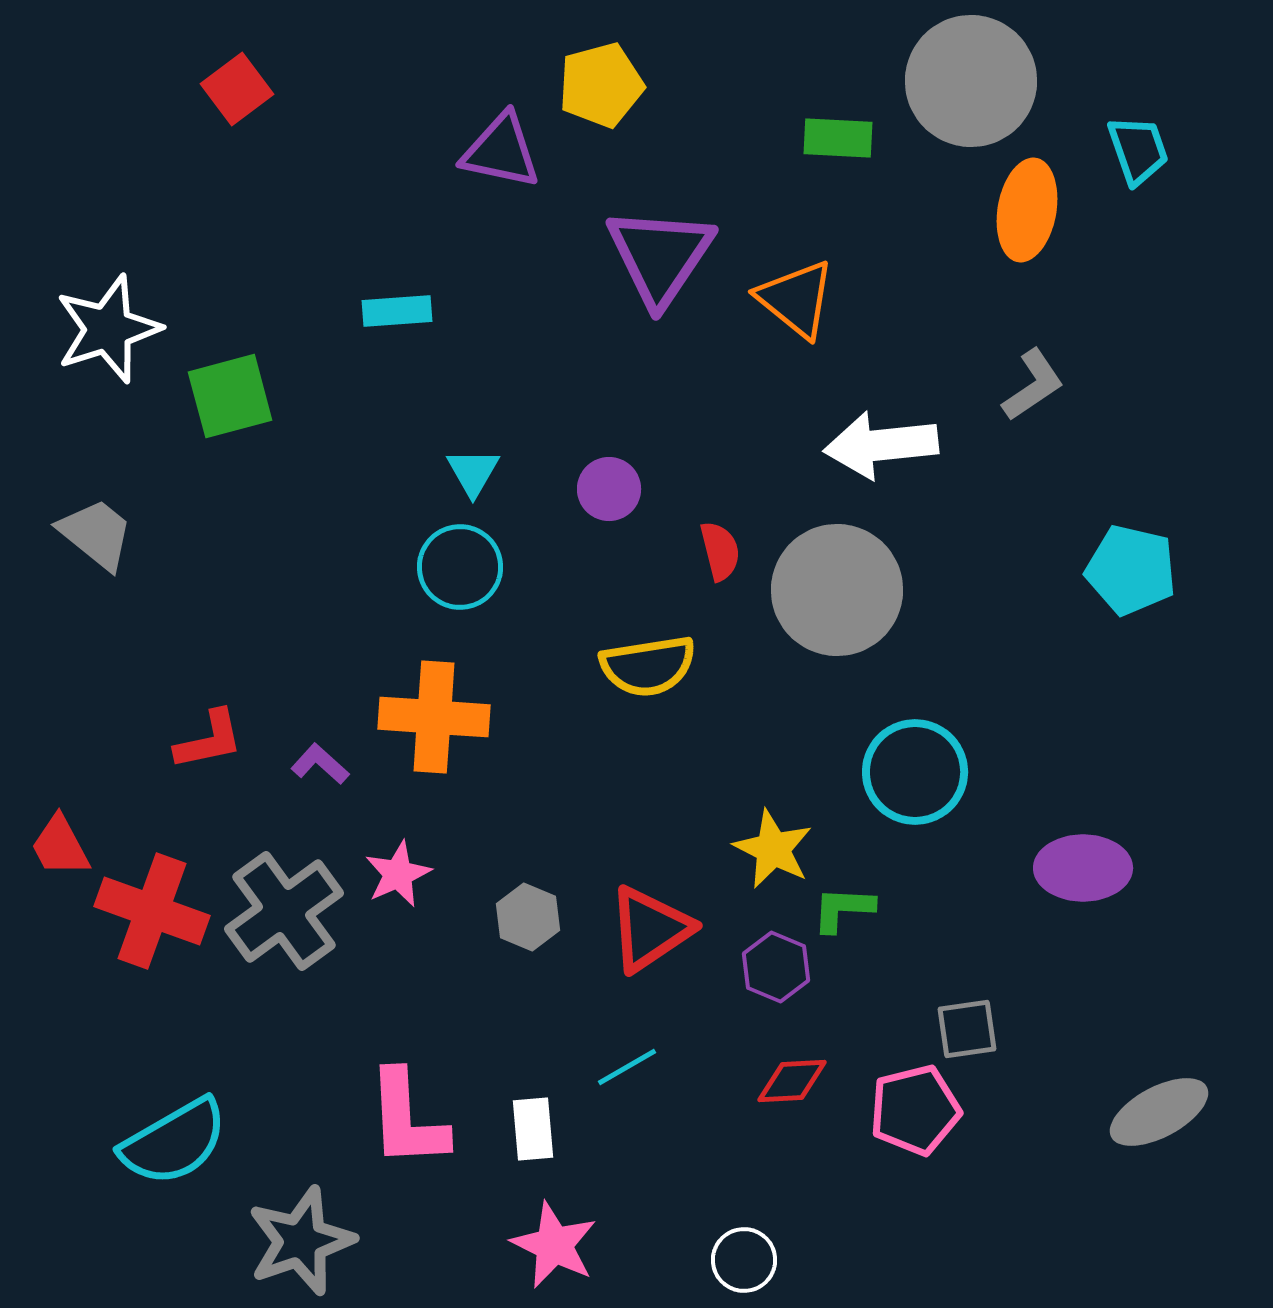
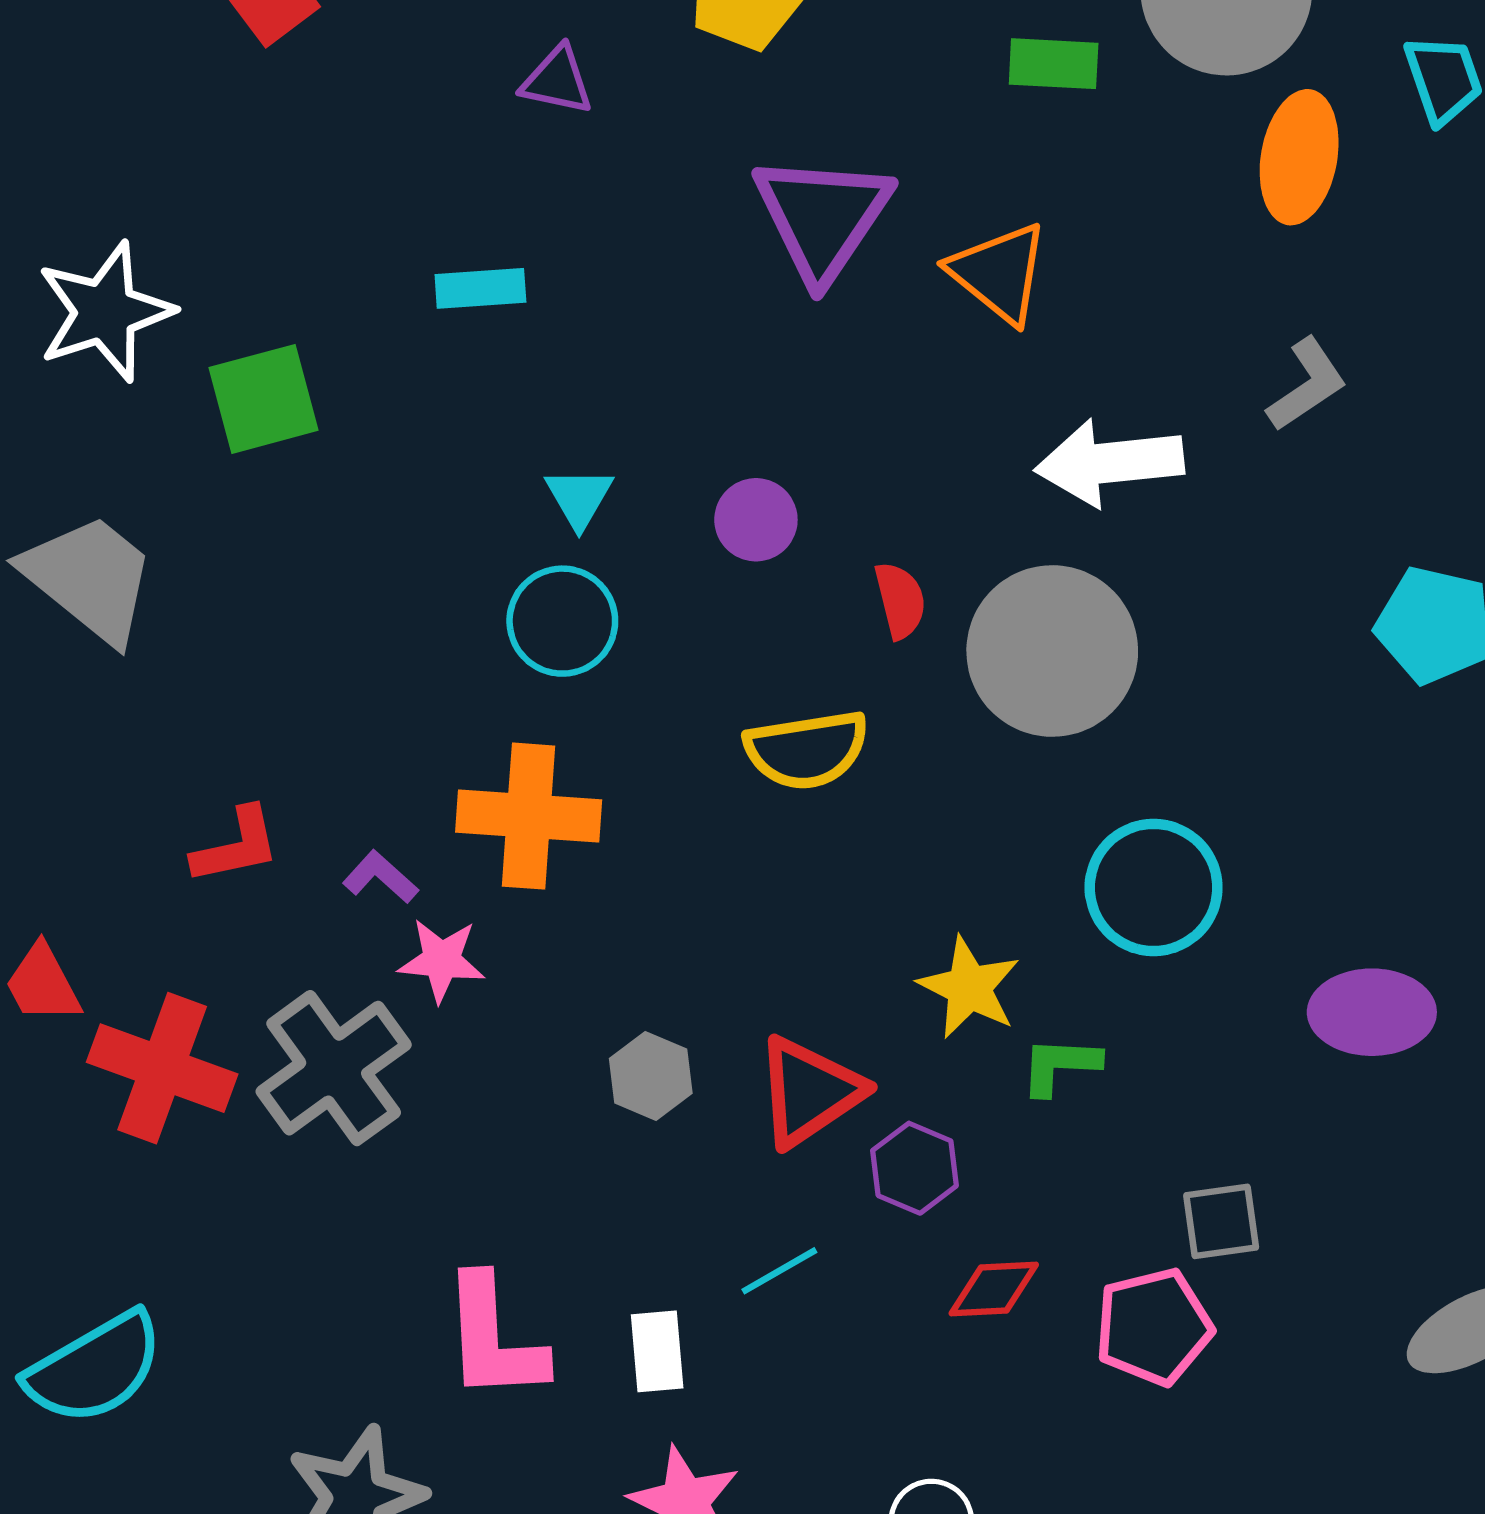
purple triangle: (501, 151) -> (557, 81), moved, size x0.7
gray trapezoid: (96, 534) -> (89, 578), size x1.4
pink star: (398, 874) -> (441, 960), moved, turned 30
purple hexagon: (776, 967) -> (914, 1168), moved
cyan semicircle: (174, 1142) -> (95, 1368), moved

